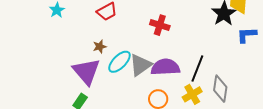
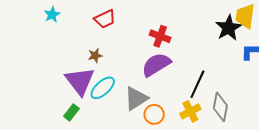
cyan ellipse: (119, 62) -> (103, 88), moved
gray triangle: (140, 65) -> (136, 98), moved
purple semicircle: (165, 67) -> (156, 65), moved, turned -32

